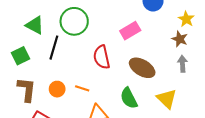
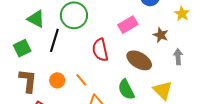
brown star: (180, 39) -> (161, 35), moved
orange line: (82, 88) -> (81, 80), turned 32

